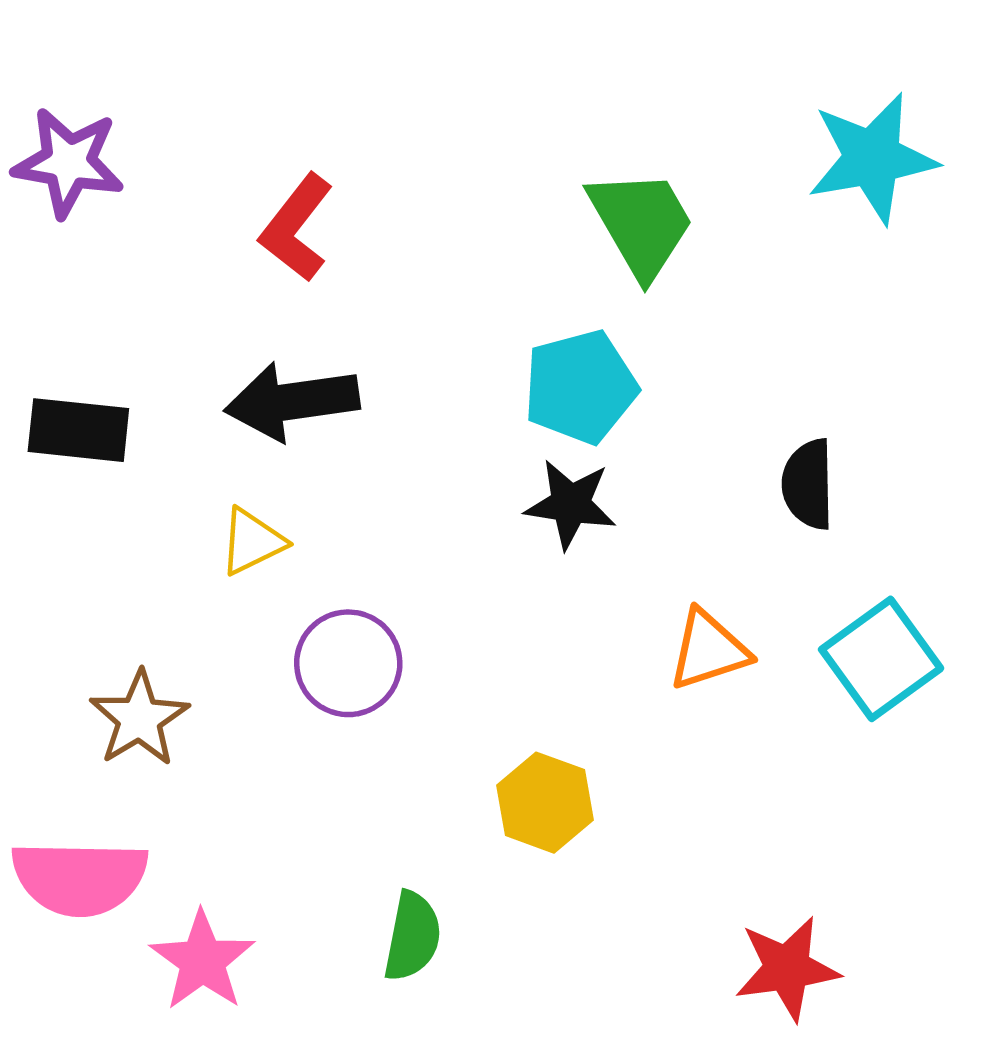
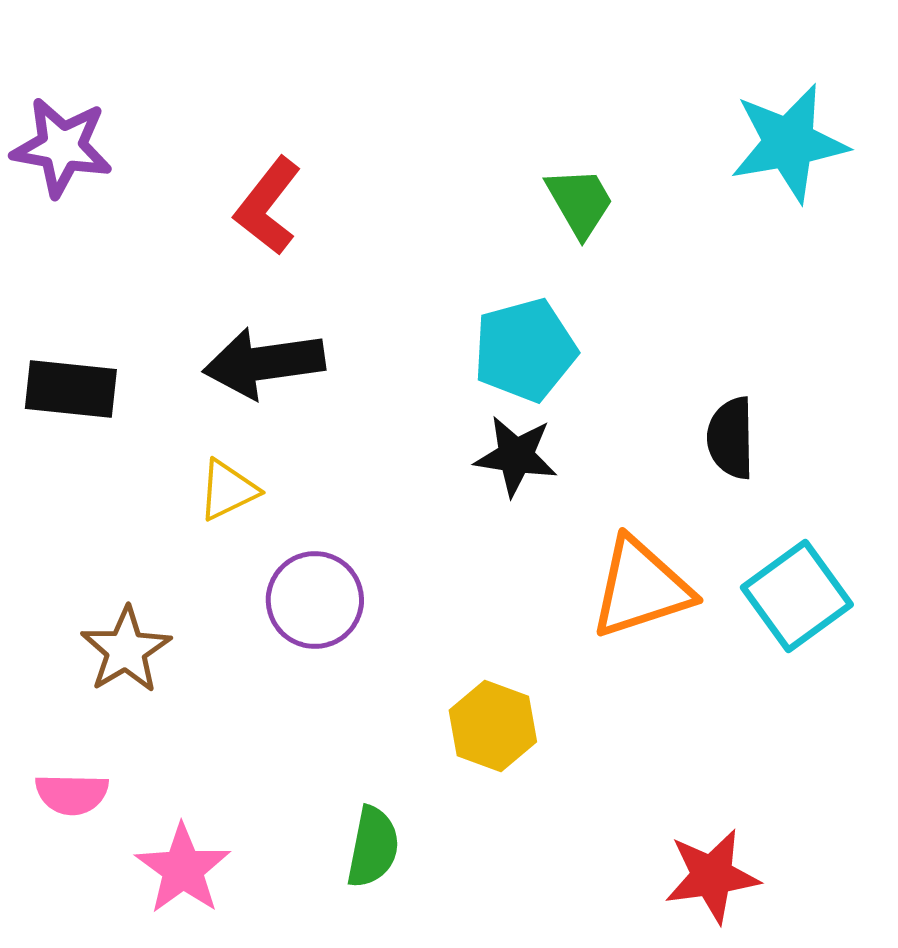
green trapezoid: (641, 223) -> (580, 202), size x0.7
orange triangle: (709, 650) -> (641, 588), size x1.4
pink semicircle: (80, 878) -> (72, 794), size x0.6

